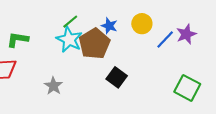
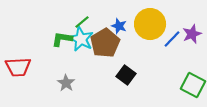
yellow circle: (142, 24) -> (150, 24), size x1.6
green L-shape: (18, 39) -> (62, 39), moved

